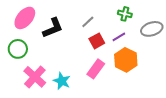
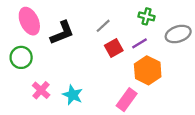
pink ellipse: (25, 18) -> (29, 21), turned -65
pink rectangle: (96, 69) -> (127, 100), moved
pink cross: (35, 77) -> (41, 90), size x0.7

